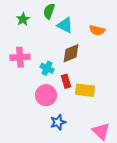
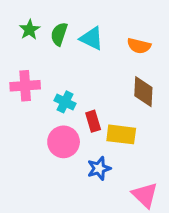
green semicircle: (49, 11) -> (59, 34), moved
brown diamond: (71, 53) -> (143, 92), moved, turned -65
blue star: (58, 122) -> (99, 168), moved

